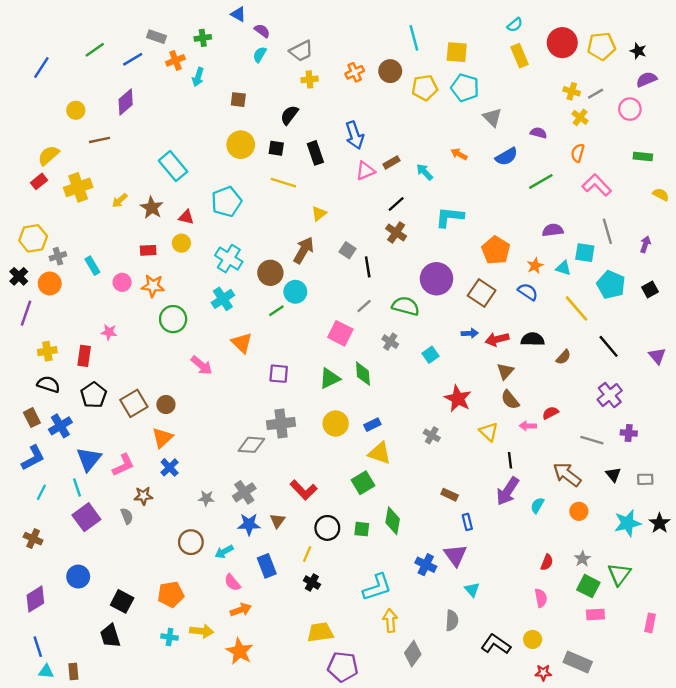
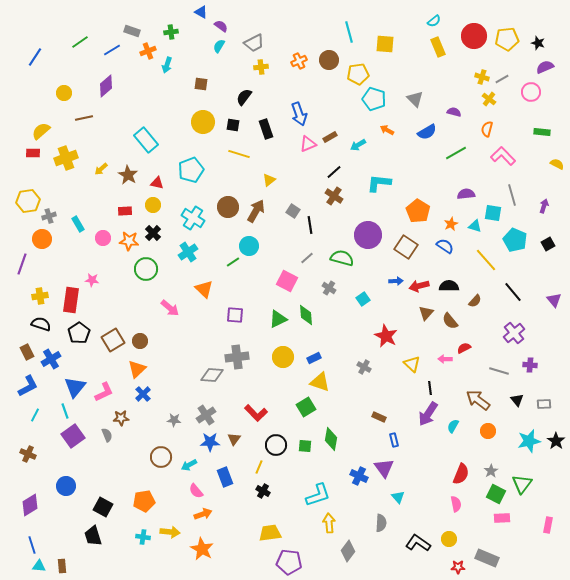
cyan pentagon: (465, 88) -> (374, 99), moved
cyan arrow: (425, 172) -> (358, 145), turned -77
red rectangle: (39, 181) -> (33, 153), turned 40
brown circle: (270, 273) -> (228, 207), moved
black cross: (19, 276) -> (153, 233), moved
red rectangle: (84, 356) -> (71, 300), size x1.4
brown semicircle: (510, 400) -> (450, 321), moved
red semicircle: (547, 562) -> (461, 474), size x1.5

